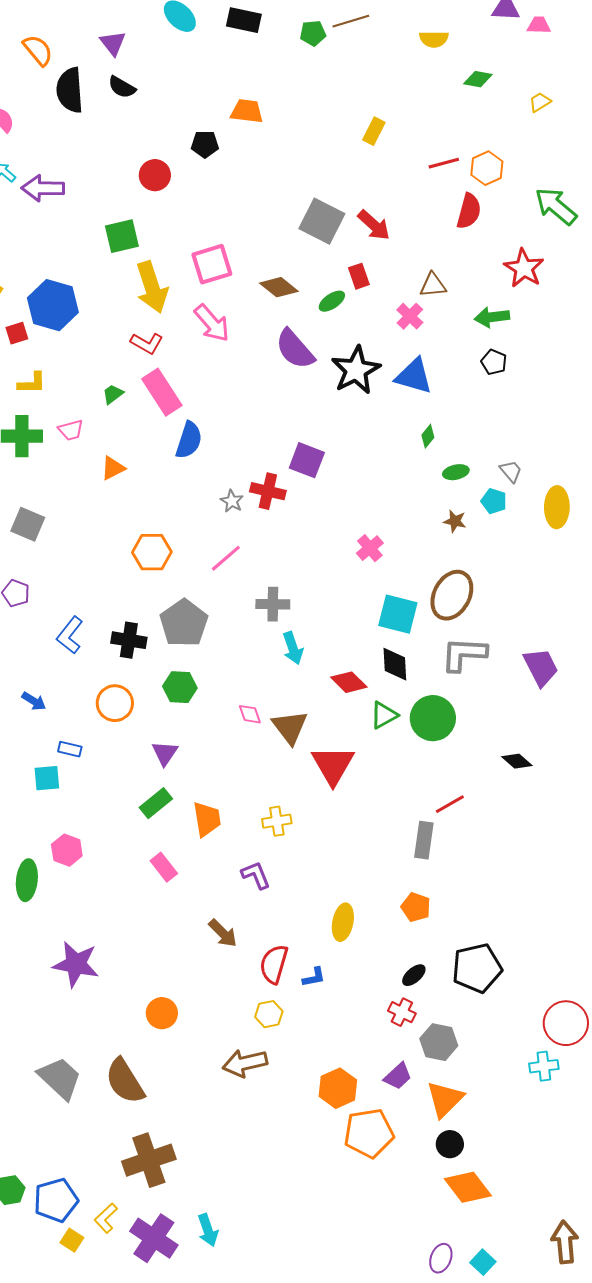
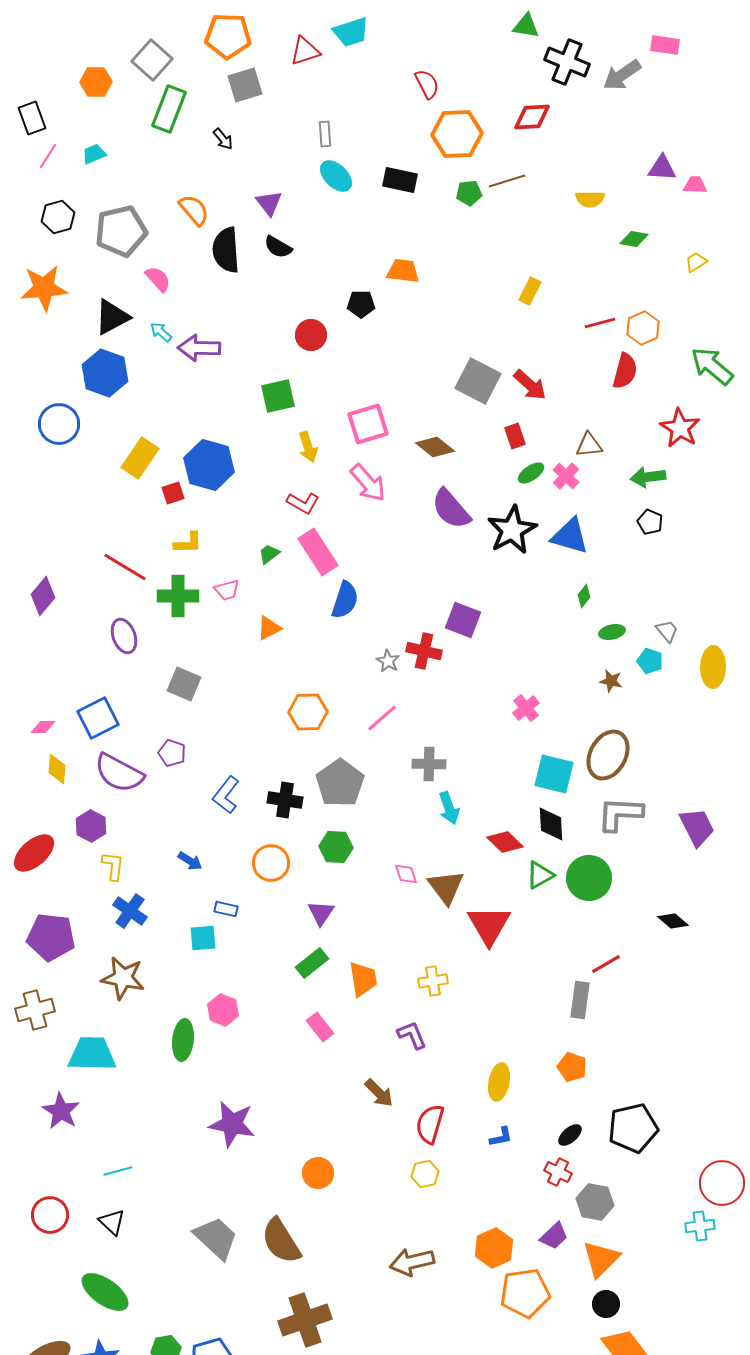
yellow arrow: (152, 287) -> (308, 447), size x0.6
green ellipse: (332, 301) -> (531, 473), moved
blue L-shape: (314, 977) -> (501, 1137), moved
brown arrow: (245, 1063) -> (412, 1262), moved

